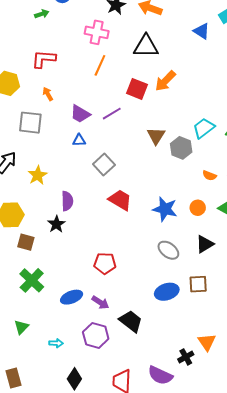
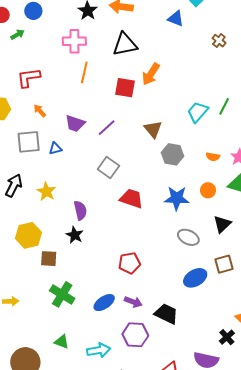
purple line: (112, 114) -> (107, 128), moved
blue triangle: (79, 140) -> (55, 148), moved
gray hexagon: (181, 148) -> (172, 154), moved
green triangle: (21, 327) -> (62, 342), turned -42
cyan arrow: (56, 343) -> (99, 350), size x1.6

